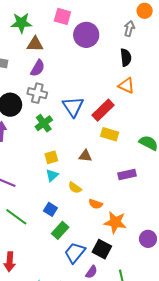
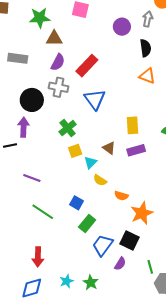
purple circle: (86, 35) -> (122, 27), moved, size x0.7
red rectangle: (103, 110) -> (87, 66), moved
green cross: (44, 123) -> (68, 128), moved
yellow rectangle: (110, 134) -> (132, 125), turned 72
brown triangle: (85, 156) -> (109, 148), turned 32
cyan triangle: (52, 175) -> (90, 162), moved
purple rectangle: (127, 175) -> (136, 150), moved
orange star: (115, 222) -> (142, 213), turned -30

